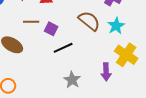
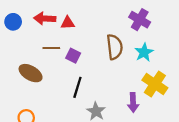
brown semicircle: (89, 21) -> (115, 47), turned 45
black line: (63, 48) -> (77, 87), moved, turned -48

